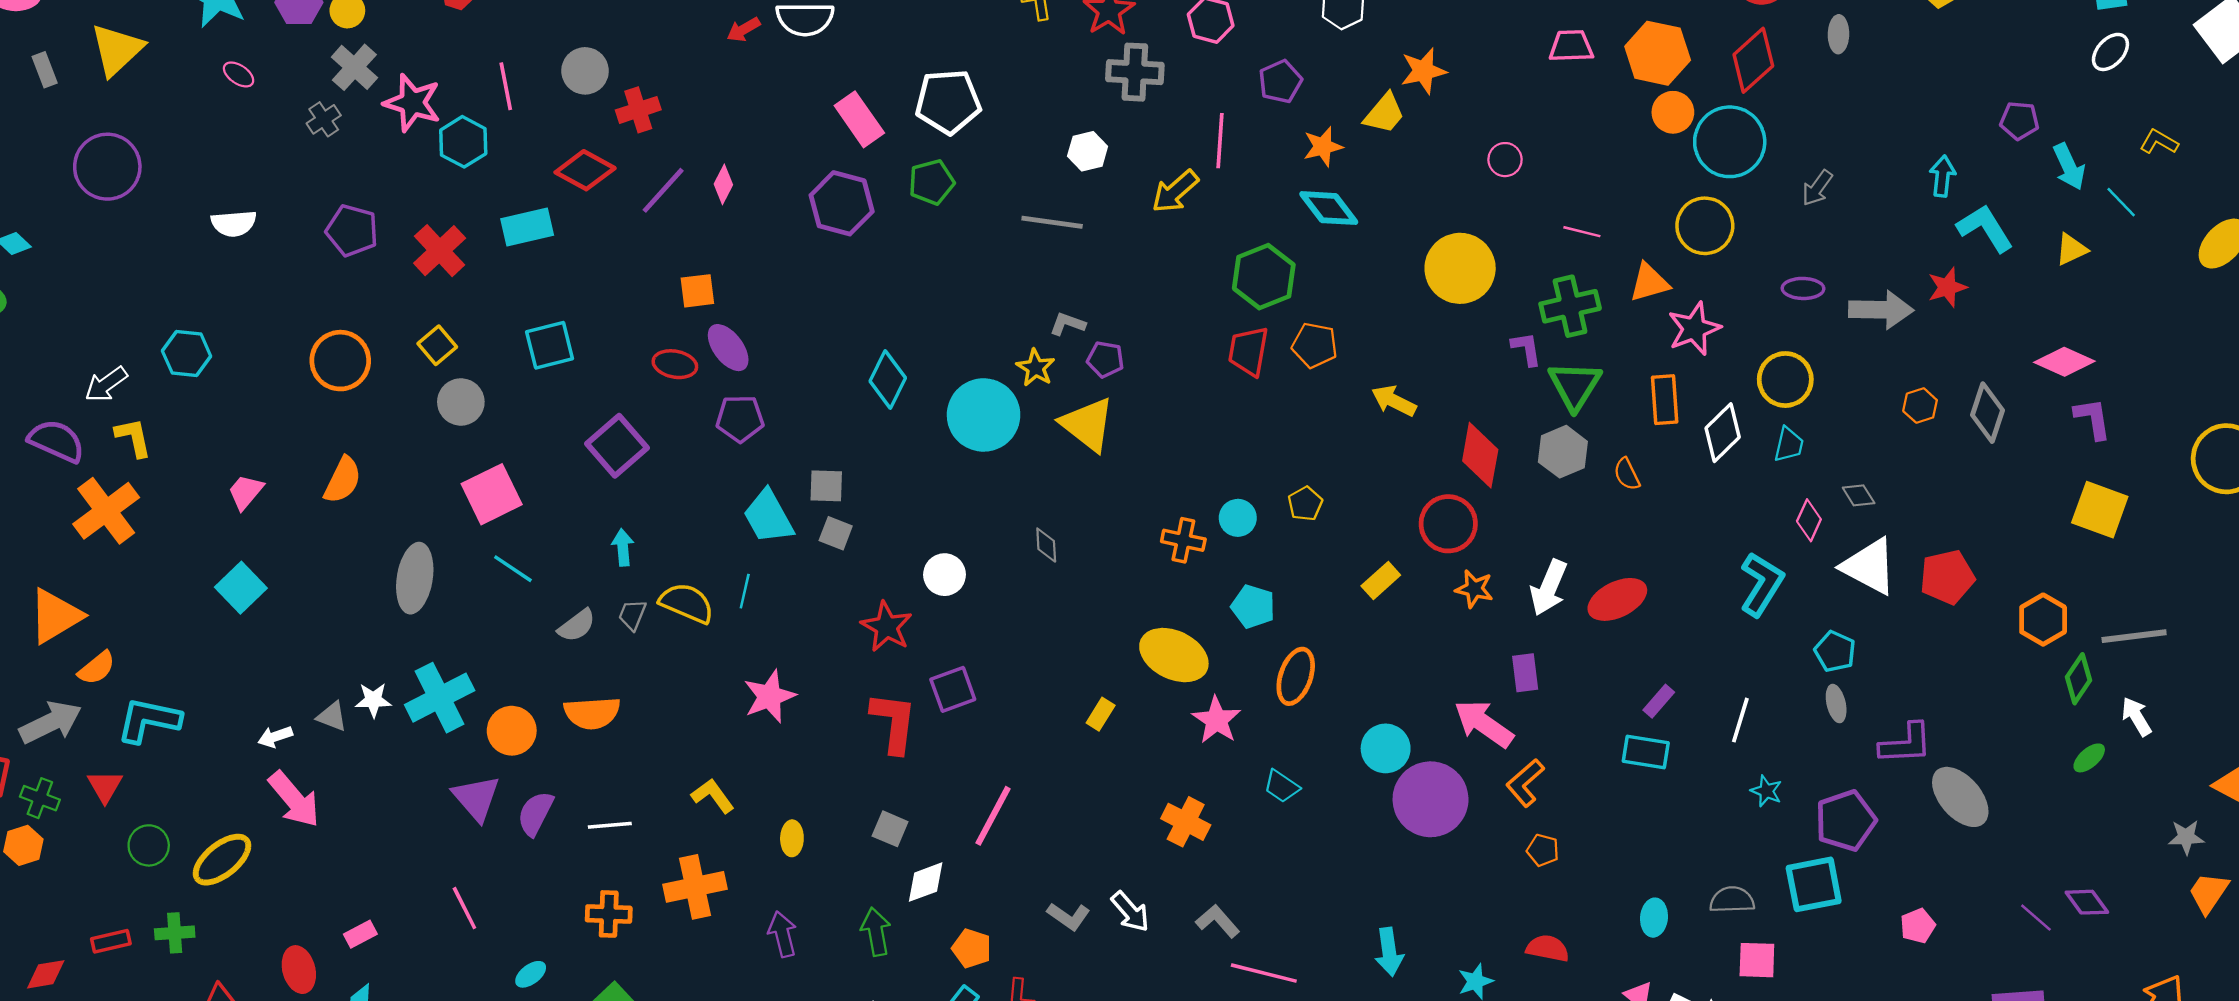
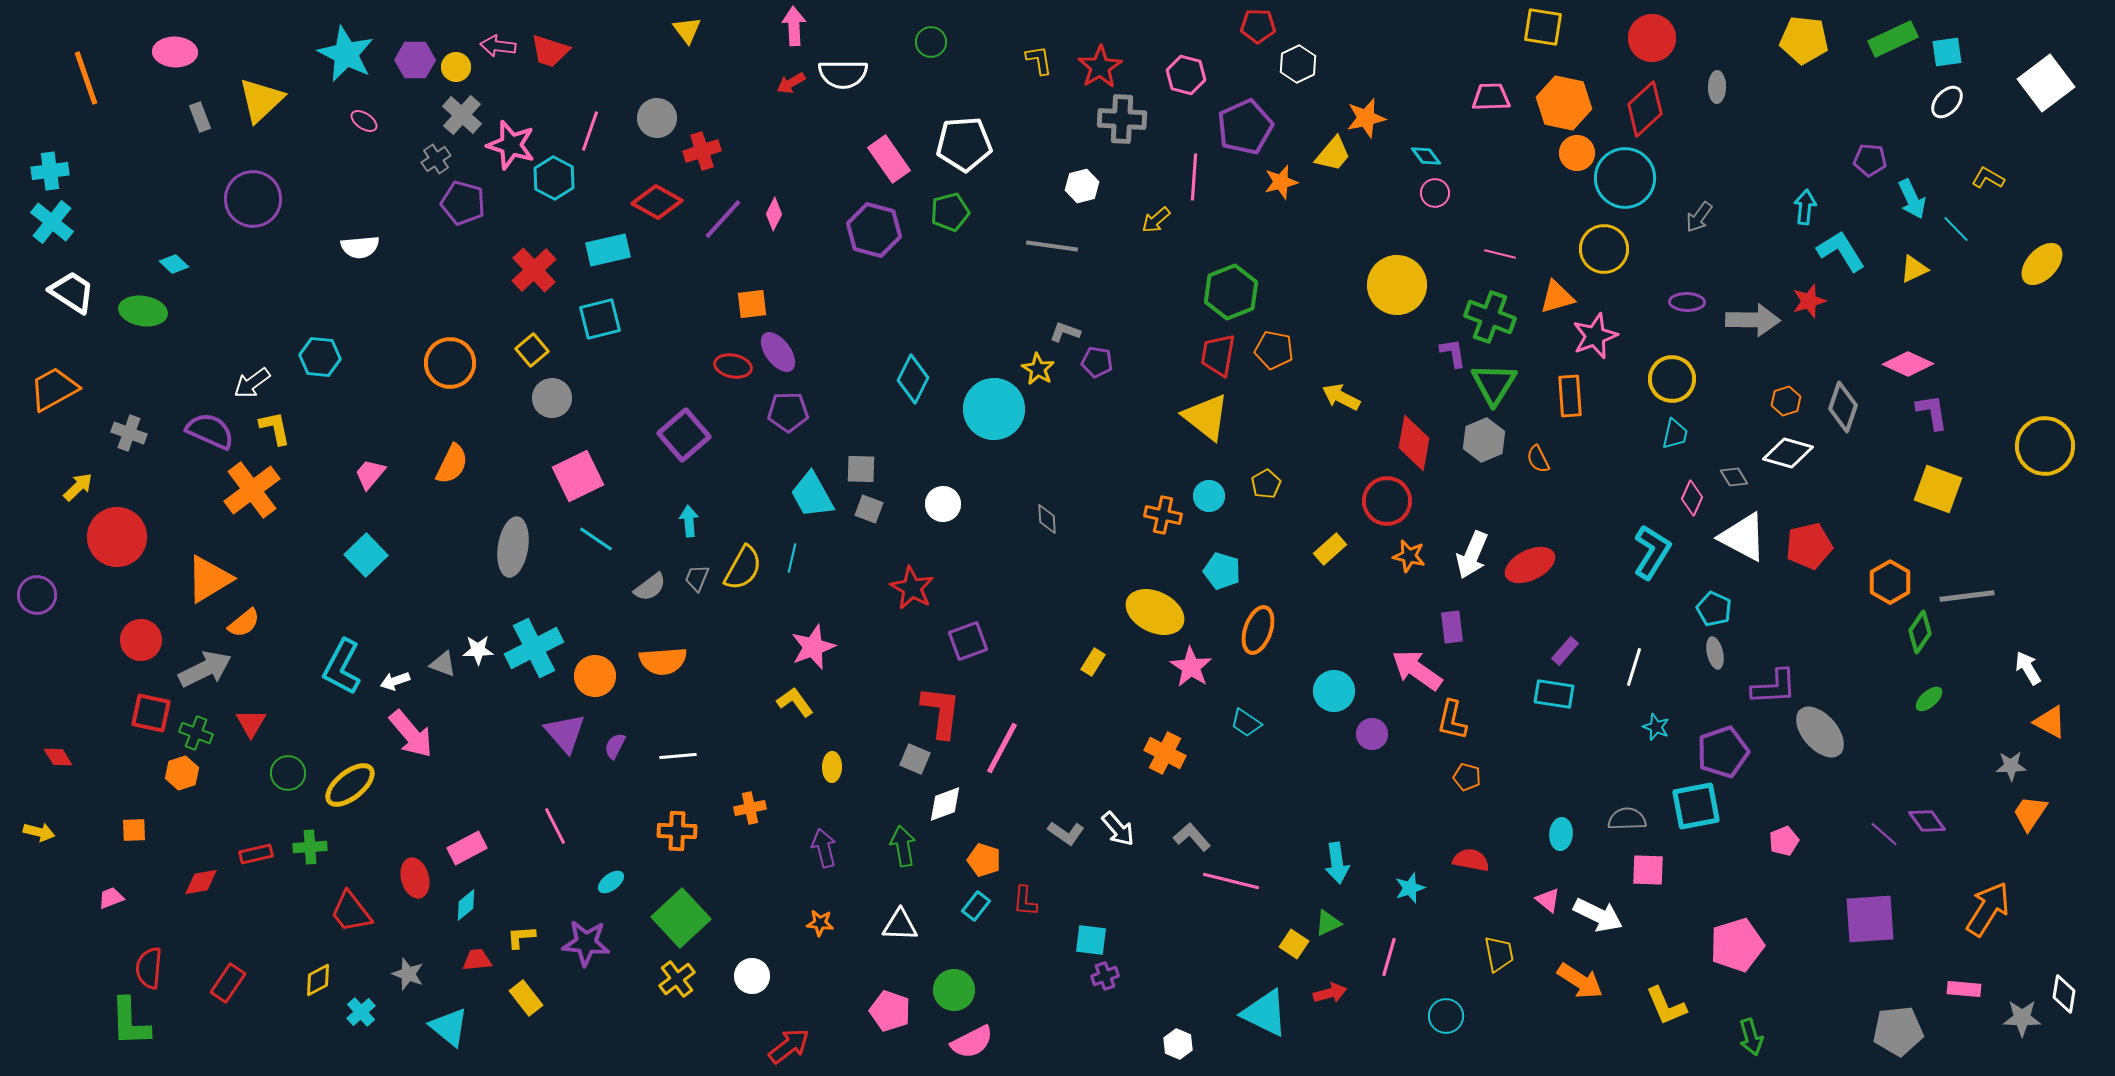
purple pentagon: (1280, 82) -> (1245, 127), size x1.5
pink line: (506, 86) -> (590, 131), turned 30
yellow arrow: (1175, 191) -> (1156, 220), size x0.7
cyan diamond: (1329, 208) -> (1426, 156), moved, size x0.6
purple pentagon: (352, 231) -> (463, 203), moved
green cross: (1570, 306) -> (1490, 317), turned 33
cyan square: (550, 345) -> (600, 319), moved
yellow triangle: (1088, 424) -> (1206, 417), moved
white diamond: (1723, 433) -> (1788, 453), moved, turned 60
white circle: (945, 575) -> (943, 504), moved
yellow semicircle: (687, 603) -> (743, 568), turned 96
white arrow: (2136, 717) -> (2028, 668), moved
cyan L-shape: (149, 720) -> (342, 667), moved, turned -74
red L-shape: (894, 722) -> (941, 712), moved
orange L-shape: (1525, 783) -> (1452, 720), turned -36
yellow L-shape: (713, 796) -> (795, 702), moved
purple circle: (1431, 799) -> (1372, 734), size x0.5
purple semicircle: (535, 813) -> (615, 746), size x0.7
orange cross: (695, 887) -> (750, 808), size x0.6
pink rectangle: (360, 934) -> (467, 848), size x1.4

